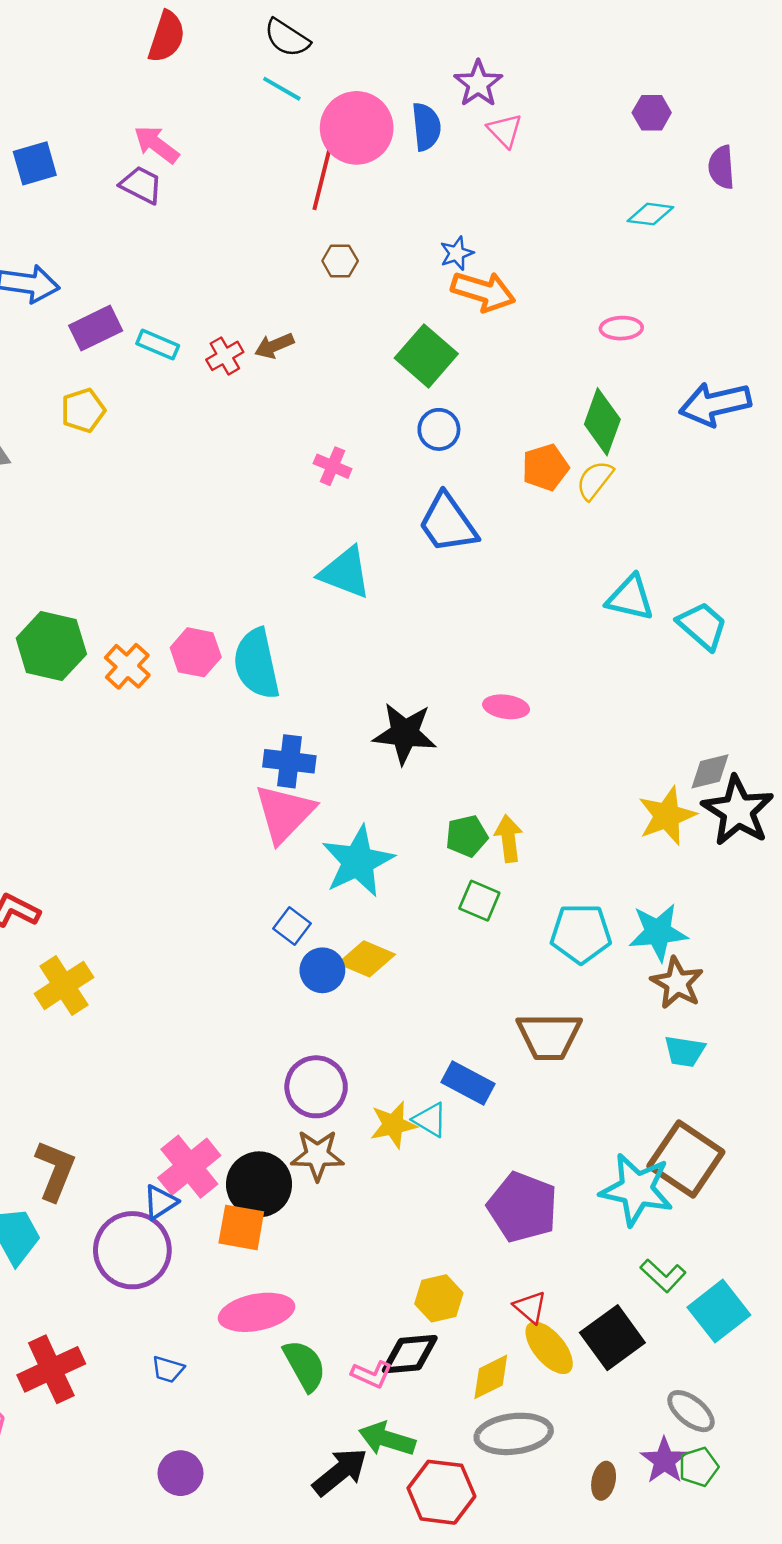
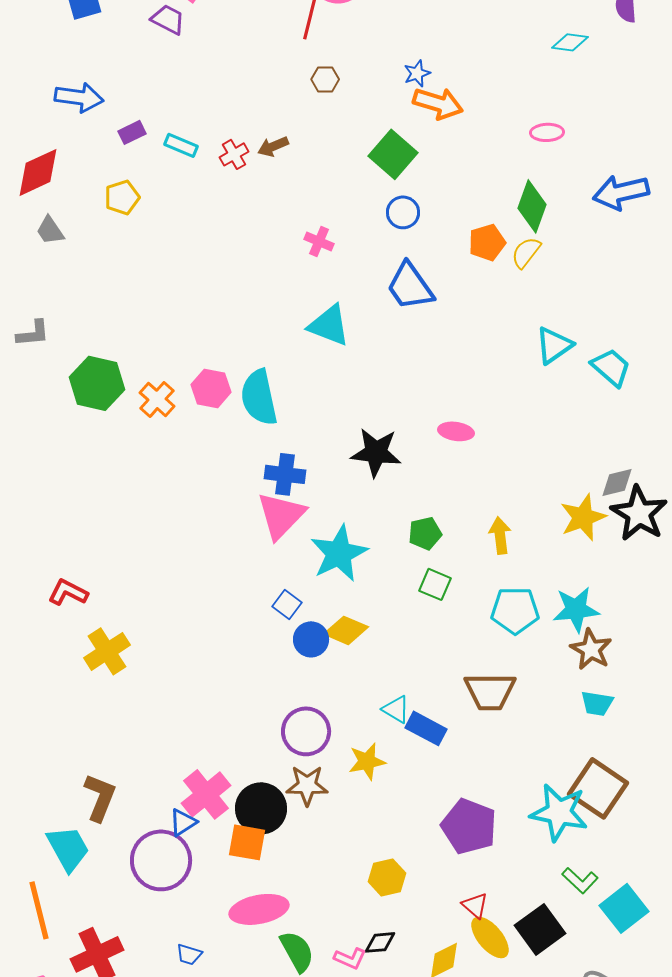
purple rectangle: (96, 328) -> (132, 132), size x0.7
cyan triangle: (630, 598) -> (554, 345), turned -48
yellow arrow: (509, 839) -> (500, 535), moved
cyan triangle: (430, 1120) -> (396, 709), moved
yellow hexagon: (439, 1298) -> (387, 877), moved
black diamond: (410, 1354) -> (380, 942), size x0.7

